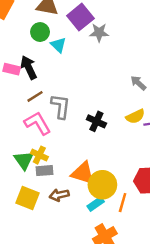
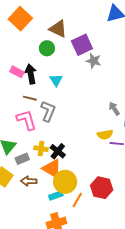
cyan triangle: (58, 45) -> (56, 80), moved
brown line: (35, 96) -> (30, 98), turned 32
black cross: (96, 121) -> (58, 151), moved
yellow cross: (39, 155) -> (41, 149), moved, turned -32
gray rectangle: (44, 171) -> (22, 159), turned -32

